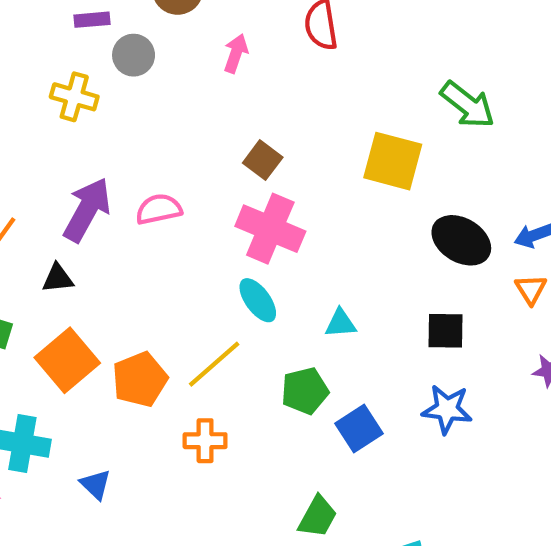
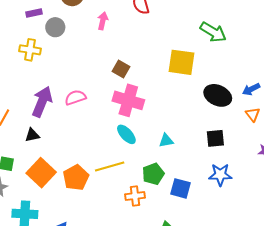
yellow line: (214, 364) -> (110, 166), turned 32
blue square: (359, 428) -> (180, 188), turned -35
orange cross: (205, 441) -> (135, 196), moved

